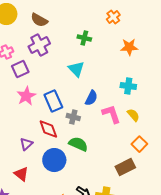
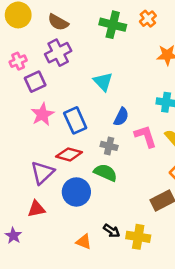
green cross: (84, 38) -> (113, 25), moved, size x1.5
gray cross: (73, 117) -> (109, 146), moved
red diamond: (48, 129) -> (69, 154), turned -55
purple triangle: (26, 144) -> (42, 173), size x1.5
red triangle: (21, 174) -> (36, 209), turned -49

